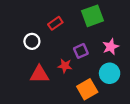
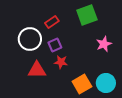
white circle: (32, 41) -> (30, 39), size x1.5
purple square: (81, 51) -> (55, 45), moved
cyan circle: (110, 73) -> (106, 83), moved

